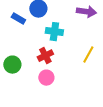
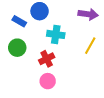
yellow line: (88, 55) -> (90, 46), moved
green circle: (12, 65) -> (17, 48), moved

